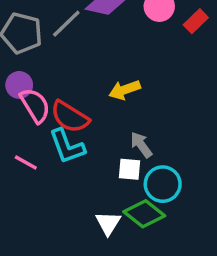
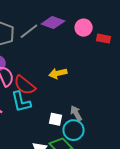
red rectangle: (196, 21) -> (104, 39), turned 48
gray arrow: (141, 145) -> (76, 113), moved

